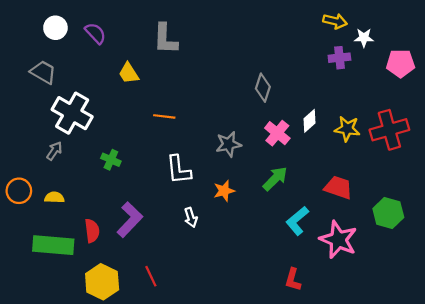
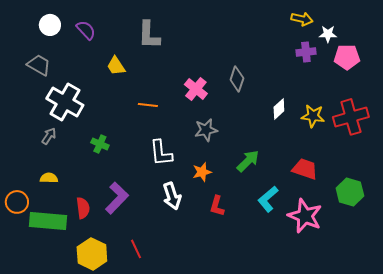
pink pentagon: (400, 63) -> (347, 57), moved
pink cross: (277, 133) -> (196, 89), moved
orange circle: (19, 191) -> (17, 202), moved
white arrow: (191, 217) -> (172, 196), size x1.5
red L-shape: (293, 280) -> (217, 206), moved

